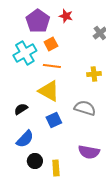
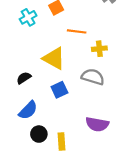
cyan cross: (25, 53) -> (28, 17), size x0.7
orange line: (52, 66) -> (77, 31), moved
yellow cross: (94, 74) -> (99, 49), moved

